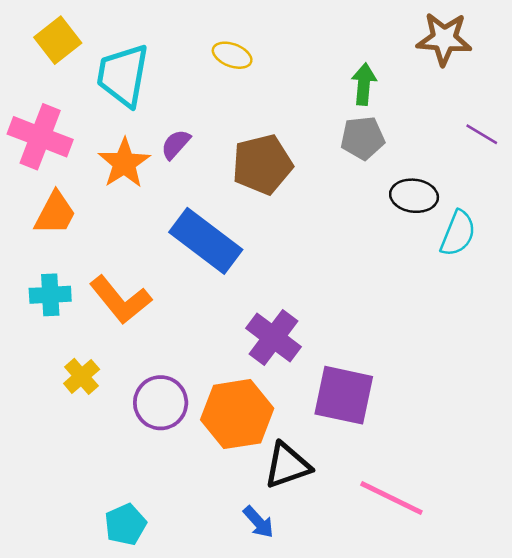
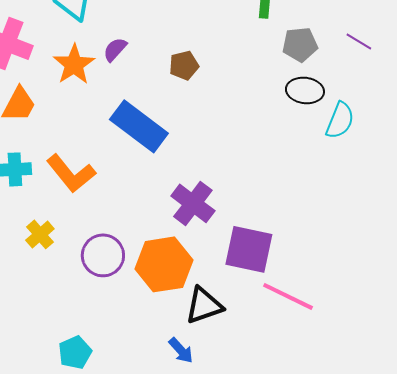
gray pentagon: (363, 138) -> (300, 44), moved
brown pentagon: (262, 164) -> (184, 65), size x0.6
pink line: (391, 498) -> (288, 296), moved

